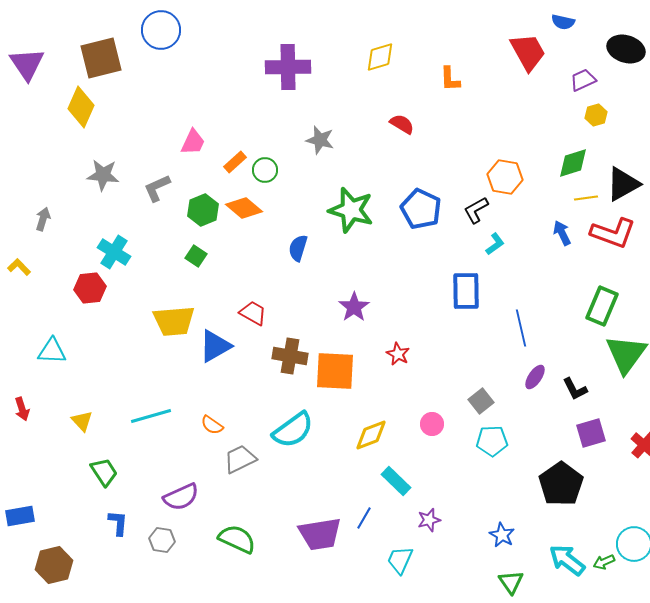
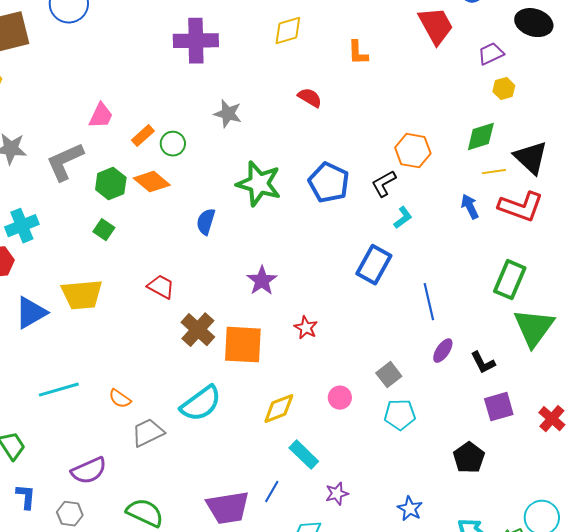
black triangle: (623, 184) -> (531, 158), turned -48
gray L-shape: (157, 188) -> (65, 162), size x1.4
cyan cross: (114, 252) -> (22, 226), turned 36
blue rectangle: (466, 291) -> (374, 265), turned 30
blue triangle: (215, 346) -> (31, 313), moved
brown cross: (290, 356) -> (198, 330), turned 32
black pentagon: (561, 484) -> (469, 458), size x0.7

